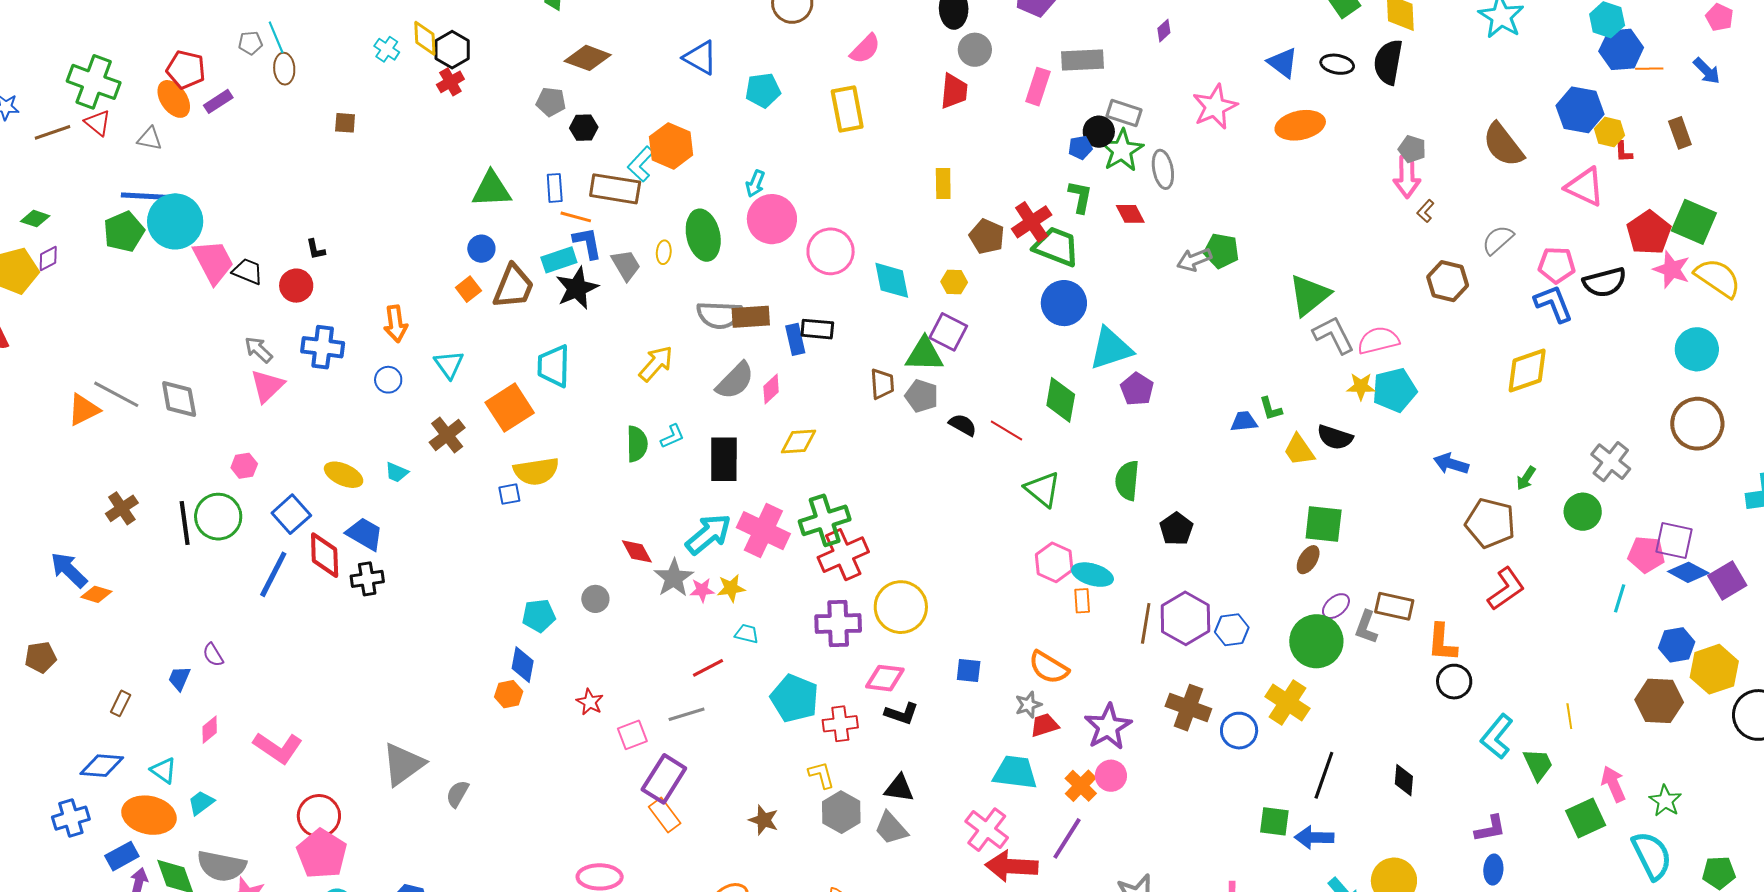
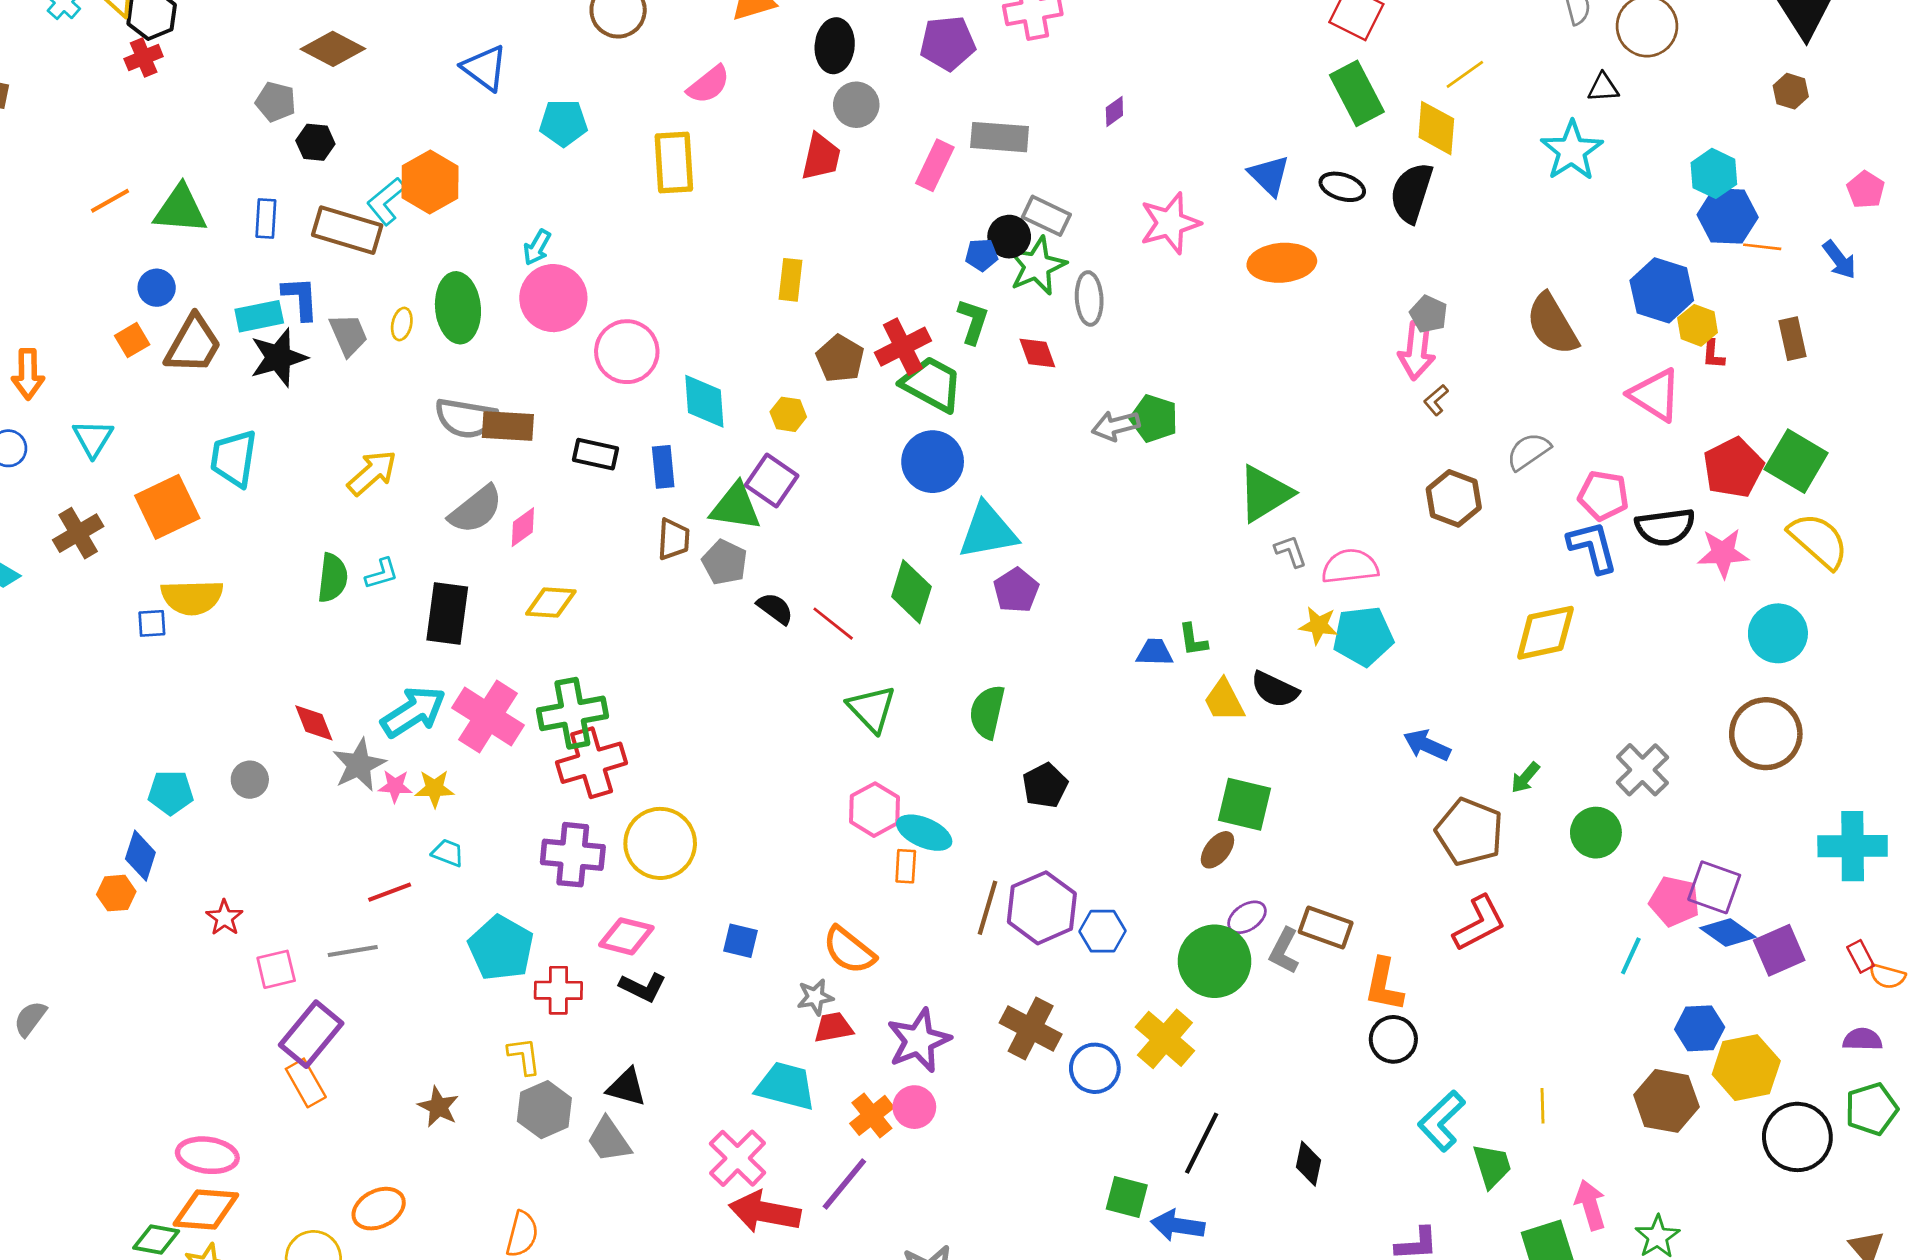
orange line: (576, 217) -> (110, 201), moved, turned -52
pink star: (1672, 269) -> (1723, 553), moved, turned -30
gray L-shape: (1334, 335) -> (1291, 551), size x0.6
blue rectangle: (795, 339) -> (663, 467), moved

